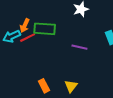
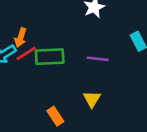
green rectangle: (45, 29) -> (50, 57), moved
yellow triangle: (71, 86) -> (92, 99), moved

